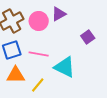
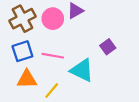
purple square: (88, 37) -> (108, 47), moved

